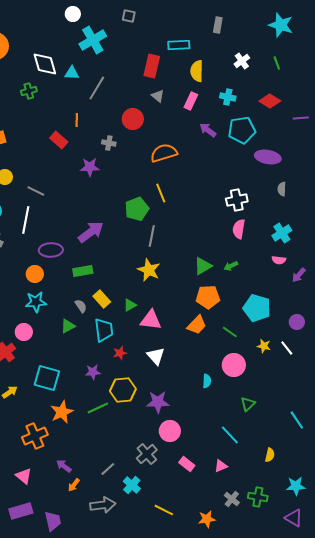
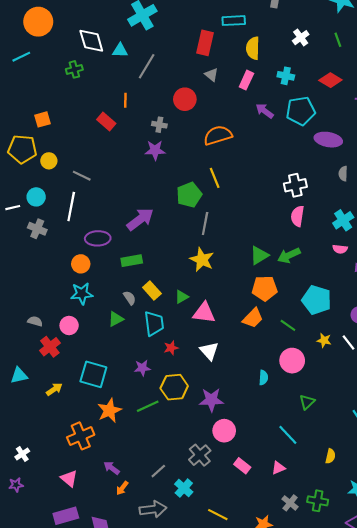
purple star: (90, 167) -> (155, 150), moved
green arrow: (231, 266) -> (289, 255), size x1.5

